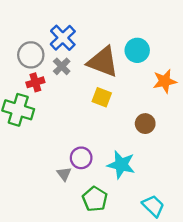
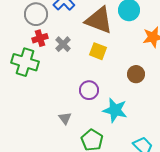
gray cross: (62, 66) -> (63, 44), moved
purple circle: (81, 158) -> (89, 90), moved

